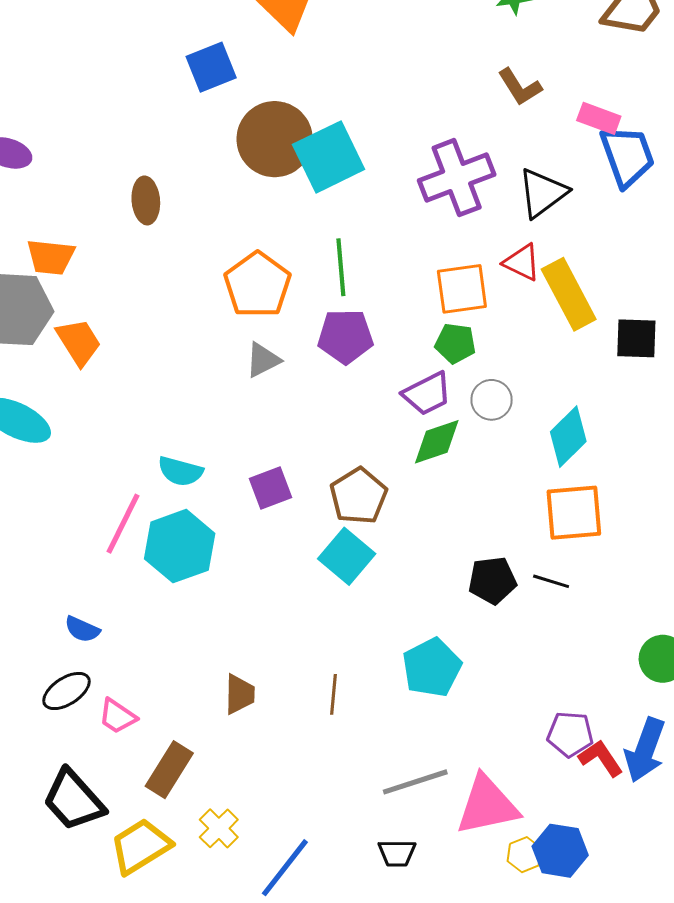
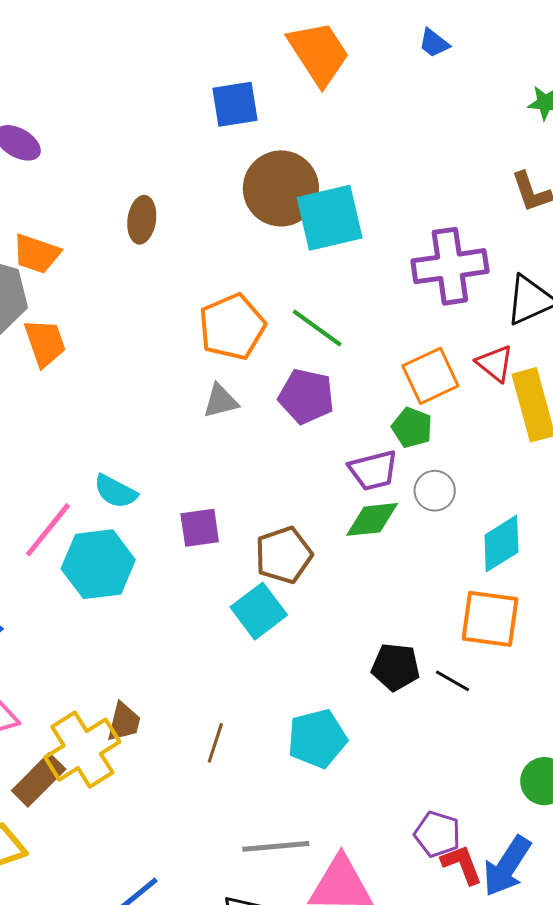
green line: (341, 267) -> (317, 328), turned -62
orange square: (462, 289) -> (430, 376), turned -30
yellow cross: (219, 828) -> (82, 750), moved, size x1.8

